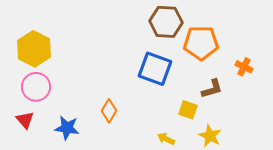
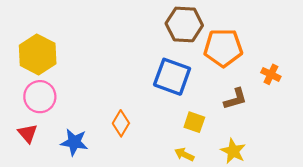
yellow square: (188, 110) -> (194, 122), moved

